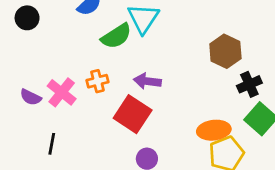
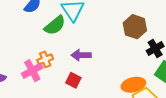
pink cross: (62, 92) -> (32, 71), moved, turned 30
red square: (133, 114) -> (73, 80), size x0.6

